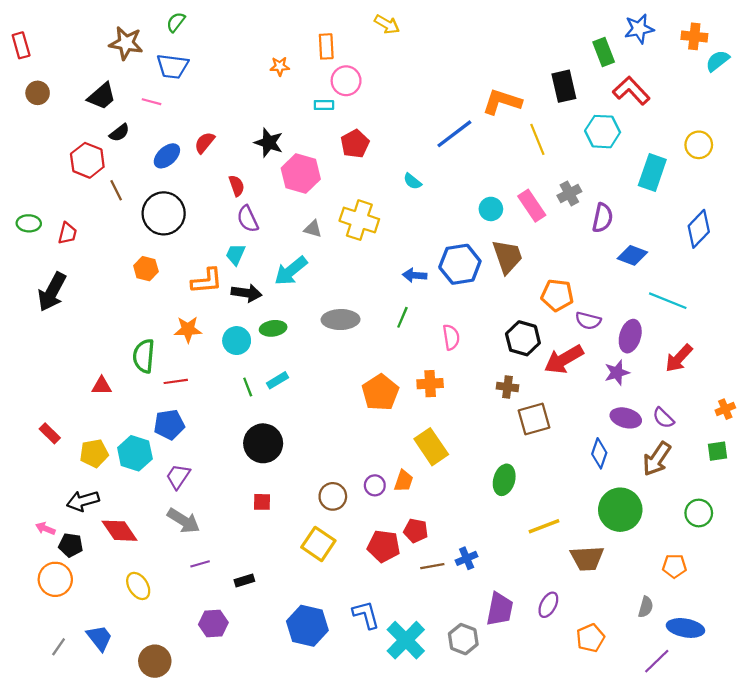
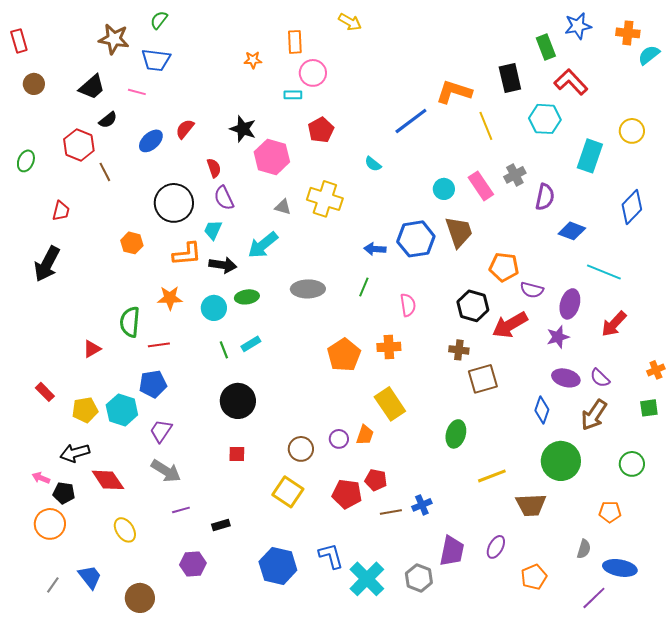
black circle: (164, 213) -> (174, 203), moved
green ellipse: (29, 223) -> (26, 161), moved, turned -70
red triangle: (102, 386) -> (92, 349), turned -30

